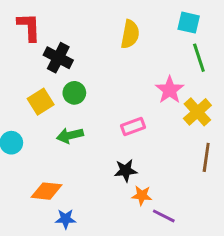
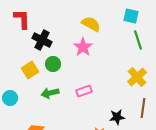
yellow semicircle: (130, 34) -> (91, 24), turned -72
pink star: (170, 90) -> (83, 47), moved
pink rectangle: (133, 127) -> (84, 91), moved
black star: (126, 171) -> (117, 117), moved

